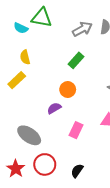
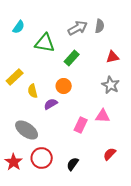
green triangle: (42, 18) -> (45, 43), moved
cyan semicircle: (21, 28) -> (19, 27), turned -80
yellow semicircle: (25, 57) -> (33, 91), moved
pink rectangle: (76, 130) -> (81, 125), moved

